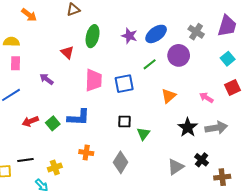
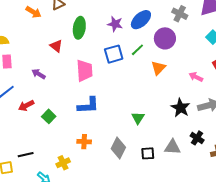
orange arrow: (29, 15) -> (33, 12), moved
blue square: (124, 84) -> (114, 54), moved
orange triangle: (169, 96) -> (158, 68), moved
blue L-shape: (79, 117) -> (88, 105), moved
red arrow: (30, 121) -> (26, 106), moved
black square: (124, 122) -> (148, 153), moved
yellow cross: (55, 167) -> (63, 163), moved
gray triangle: (176, 167) -> (172, 147), turned 42

